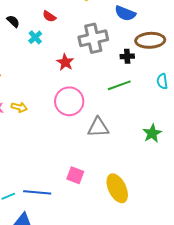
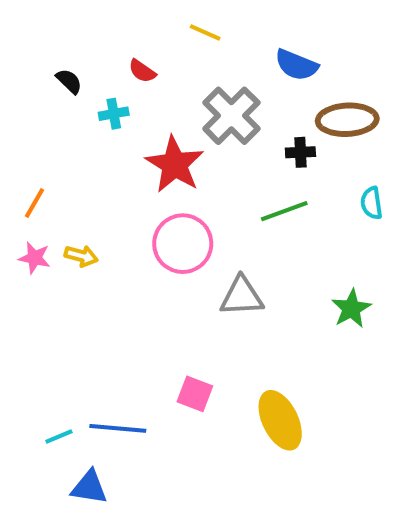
cyan cross: (35, 37) -> (114, 114), turned 32
gray cross: (93, 38) -> (231, 116), turned -32
red star: (65, 62) -> (175, 164), size x1.6

